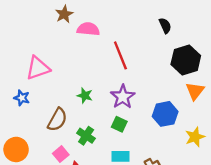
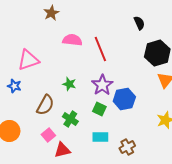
pink semicircle: (88, 29) -> (72, 40), moved
blue hexagon: (165, 114) -> (124, 99), moved

